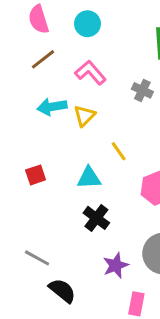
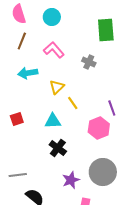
brown line: (43, 59) -> (22, 41), turned -30
yellow triangle: (85, 116) -> (57, 87), moved
gray line: (37, 258) -> (18, 175), turned -36

